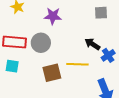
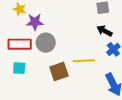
purple star: (53, 16) -> (35, 22), moved
black arrow: (92, 44) -> (104, 31), moved

